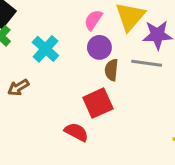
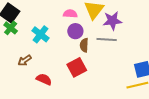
pink semicircle: (93, 20) -> (70, 14), turned 64
red semicircle: (76, 132) -> (44, 79), moved

